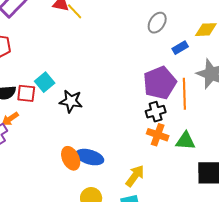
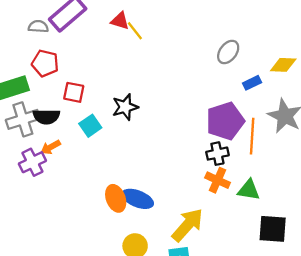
cyan square: (45, 82) -> (90, 126), moved
red square: (26, 93) -> (74, 92), moved
black star: (71, 101) -> (125, 107), moved, turned -30
yellow arrow: (135, 176) -> (188, 225), size x1.4

